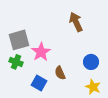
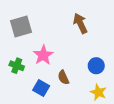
gray square: (19, 40) -> (21, 27), moved

